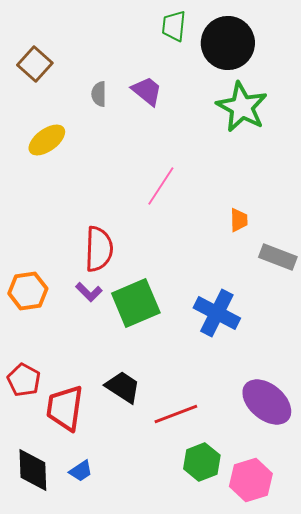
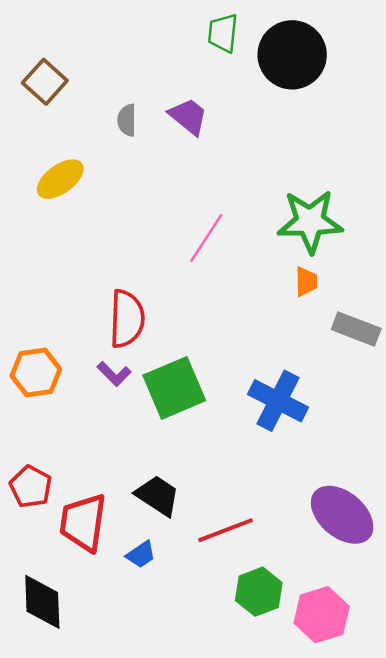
green star: (242, 107) -> (310, 221), moved, turned -30
blue trapezoid: (81, 471) -> (141, 554), moved

